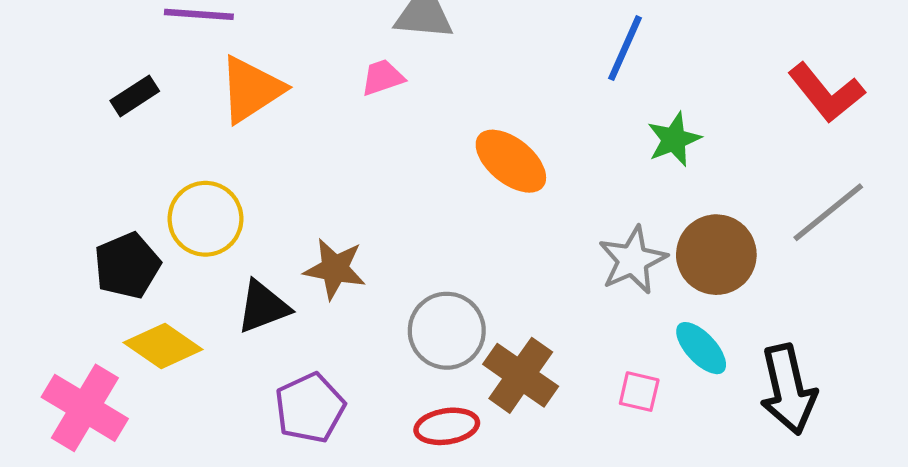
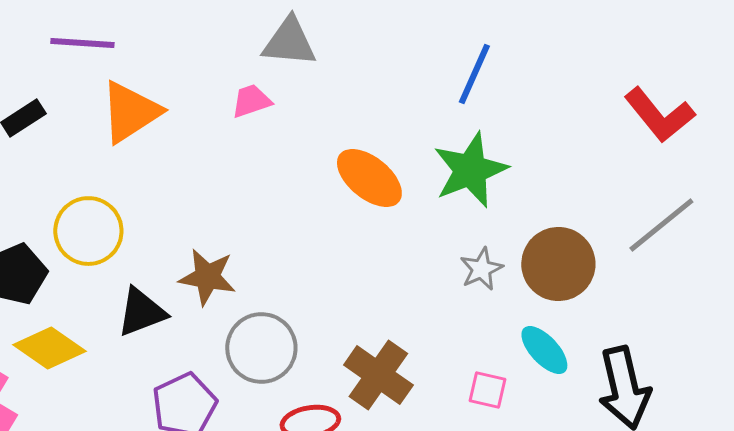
green star: (674, 139) -> (470, 170), moved, size x1.5
gray star: (633, 260) -> (481, 269), size x0.7
gray circle: (447, 331) -> (261, 348), moved

